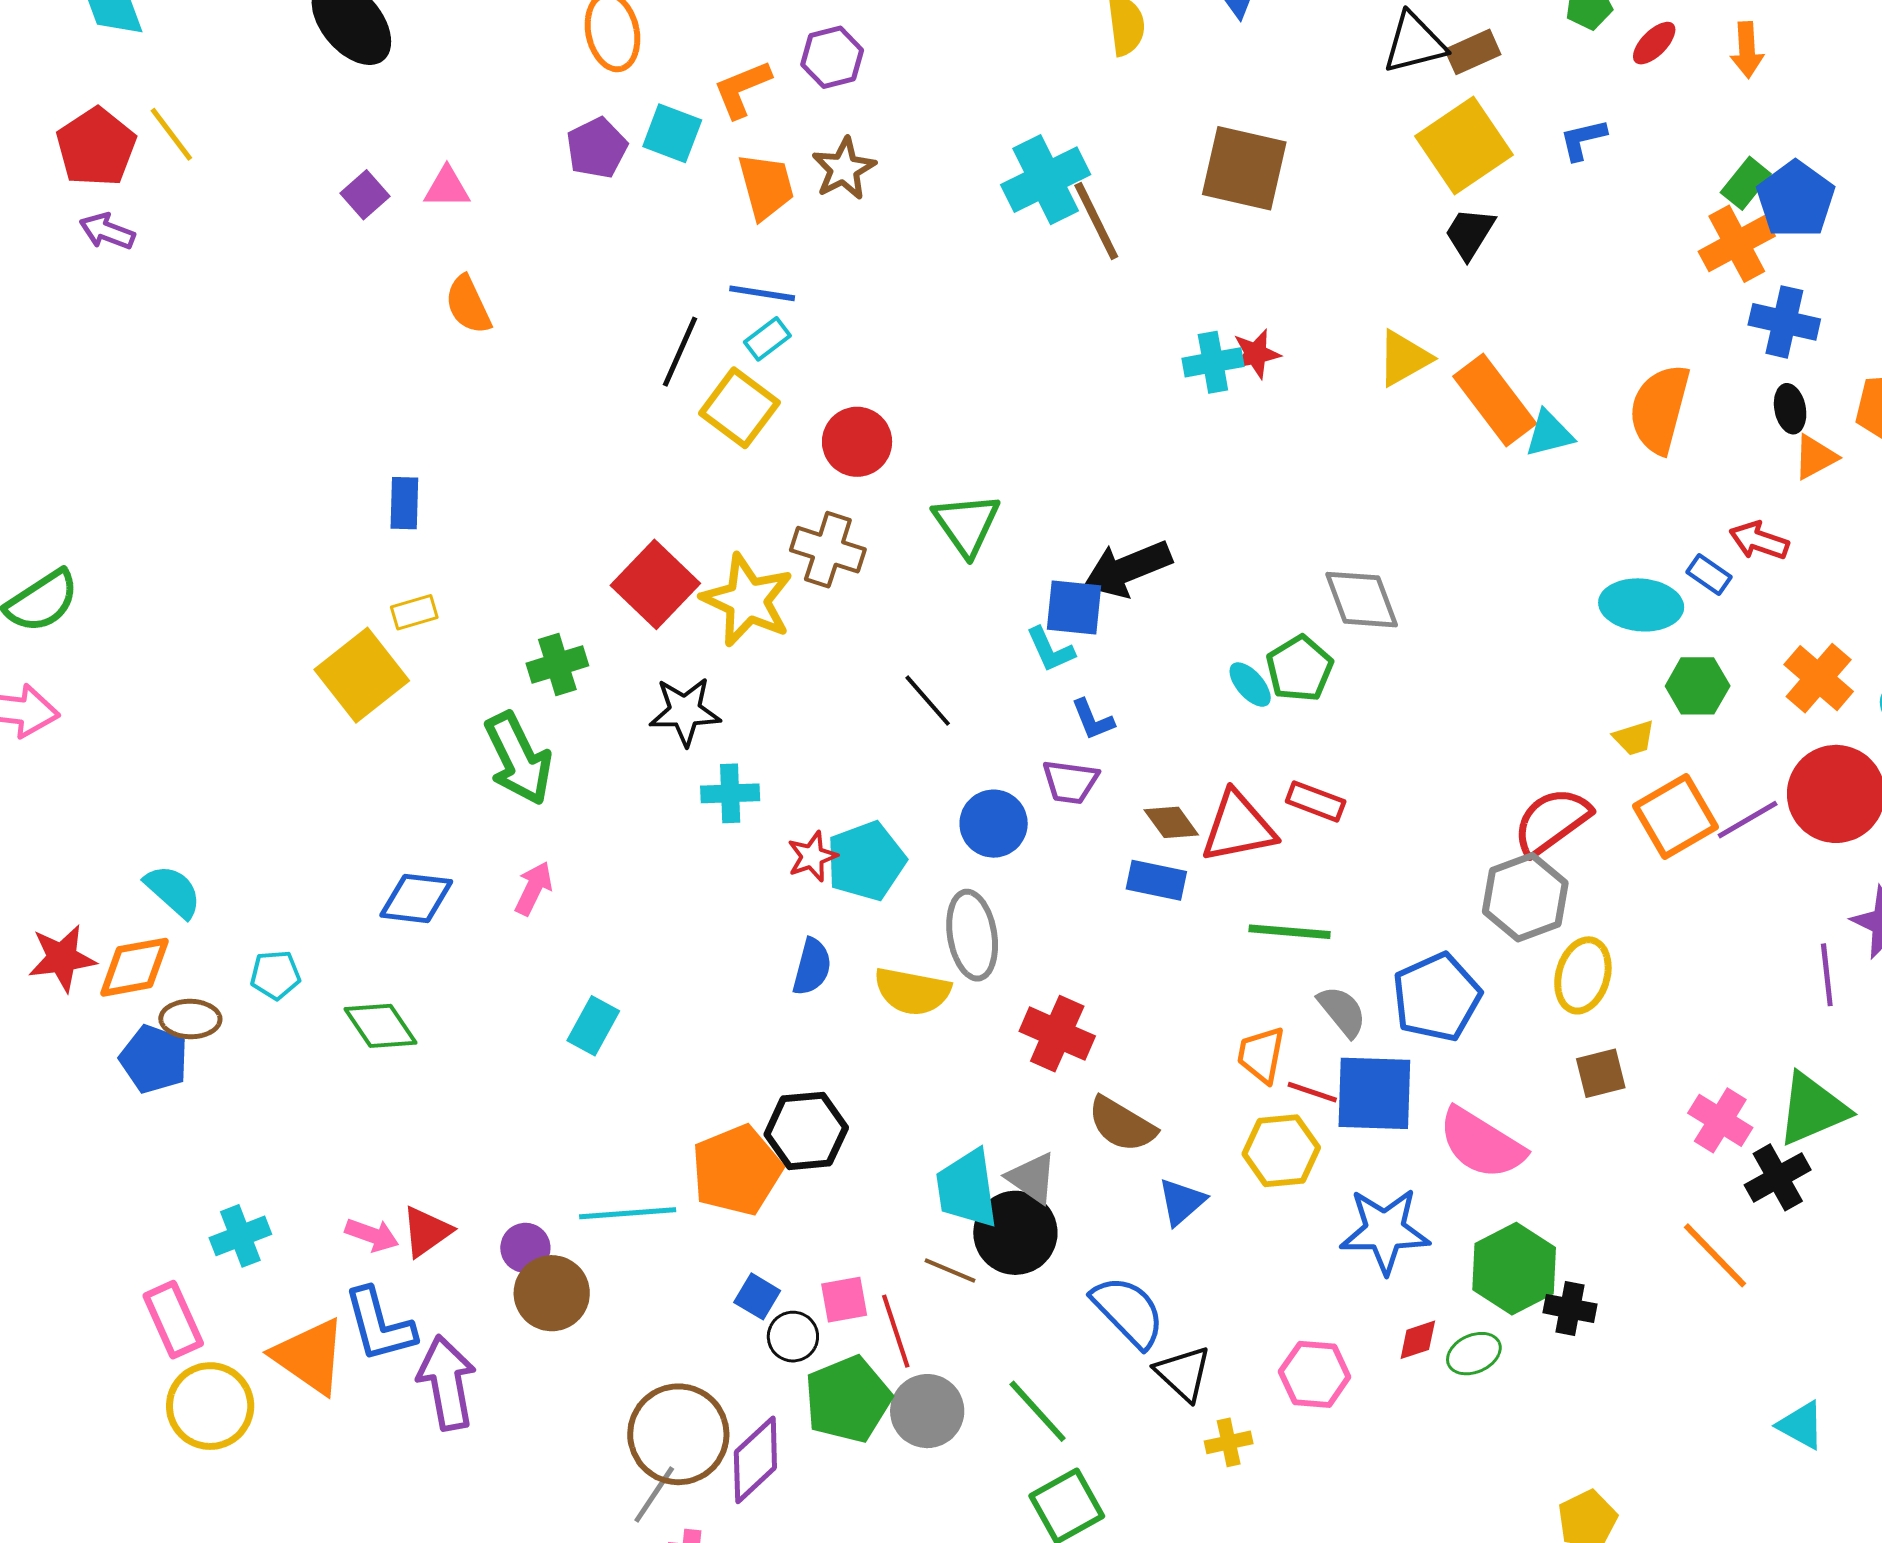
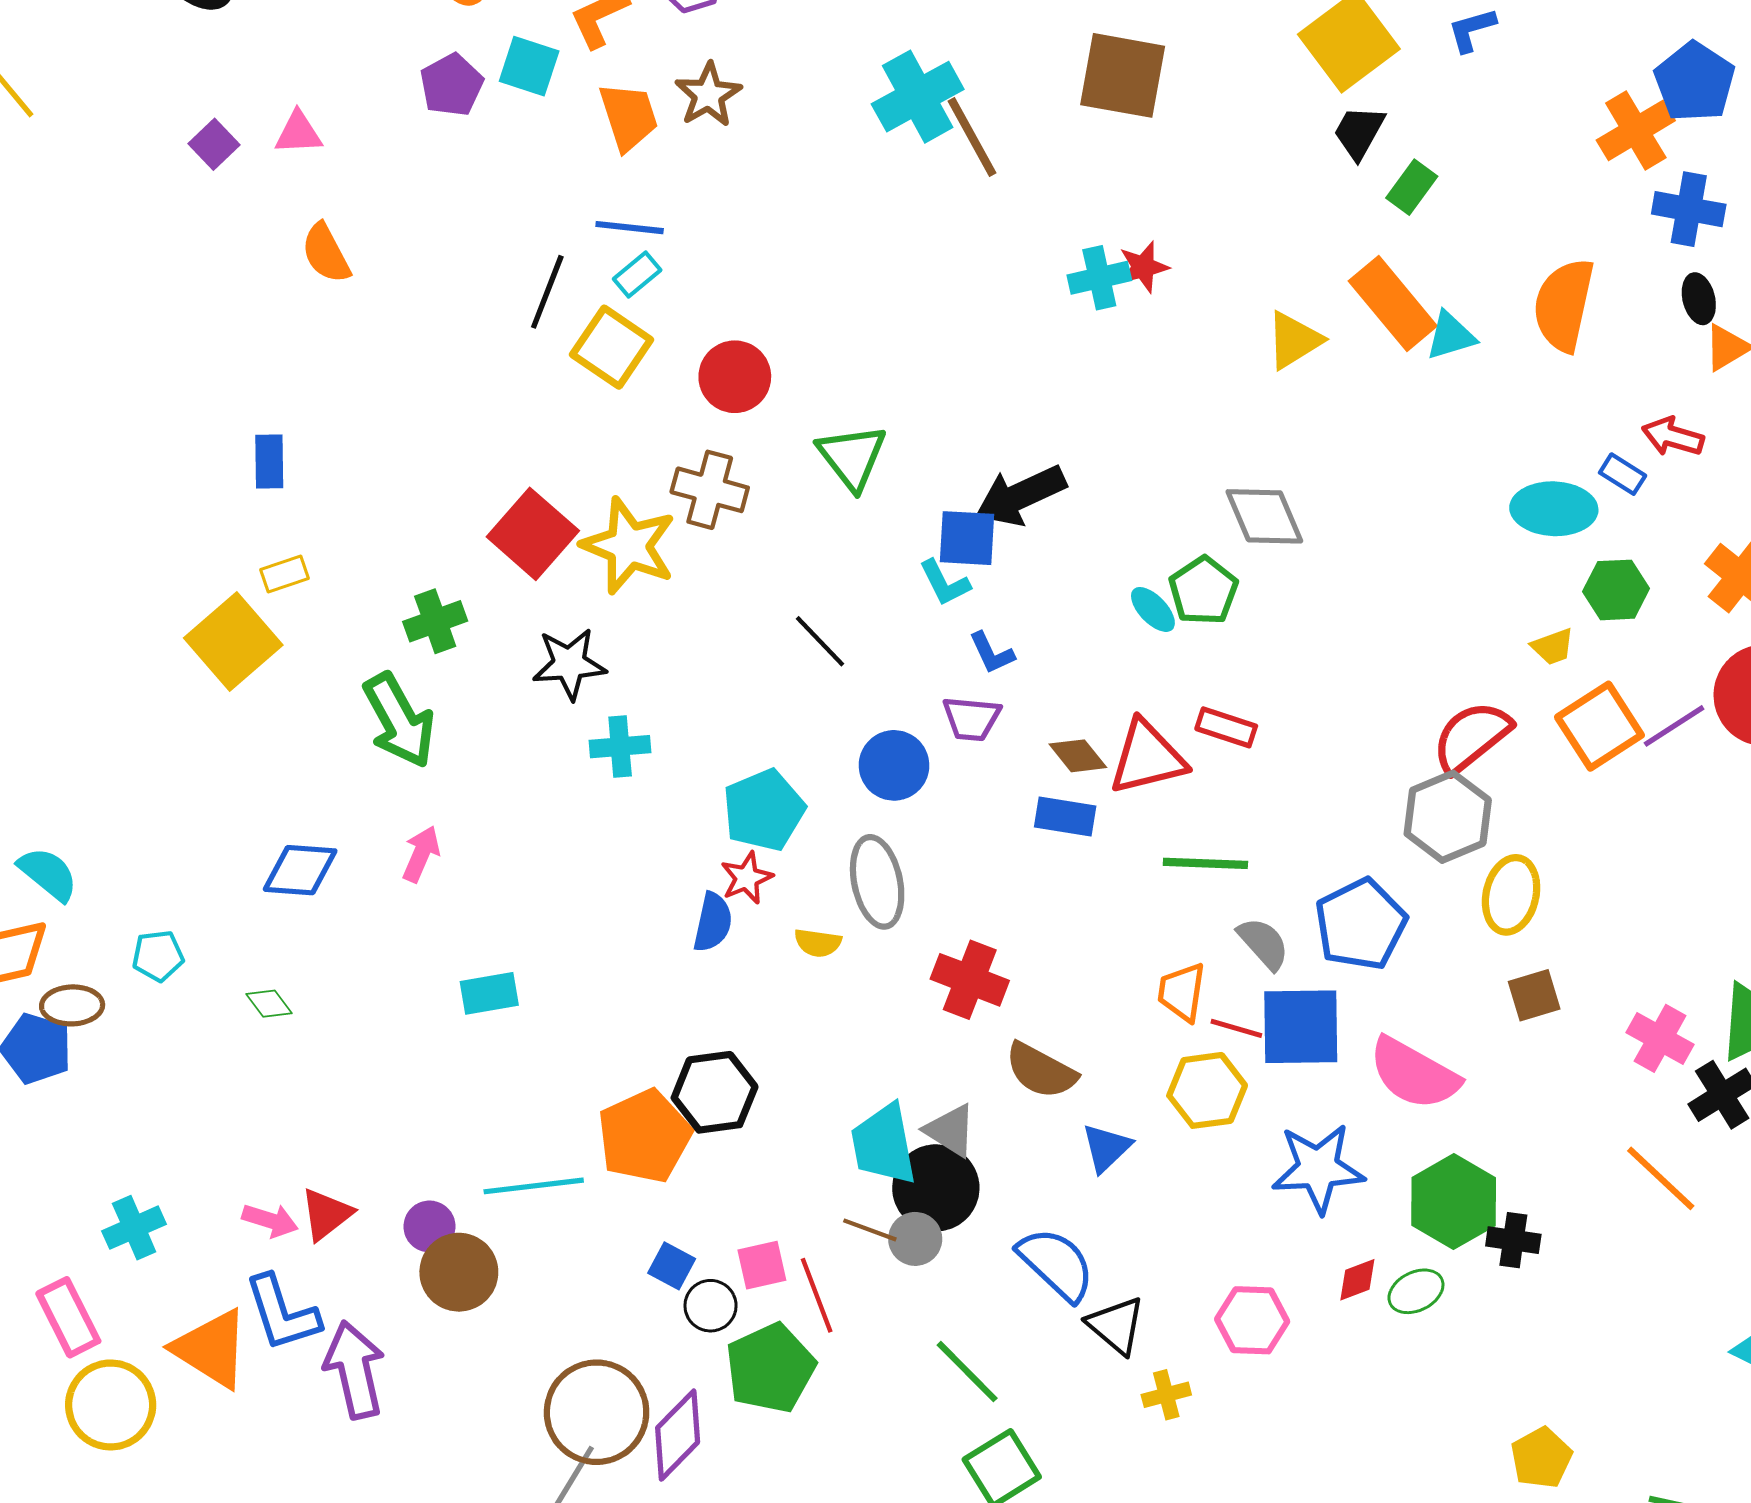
green rectangle: (1746, 183) -> (1412, 187), moved
yellow triangle: (1404, 358) -> (1294, 340), moved
red star: (812, 856) -> (747, 878), moved
yellow semicircle: (912, 991) -> (818, 943), size x0.6
green diamond: (380, 1026) -> (269, 1004), size x0.6
cyan rectangle: (593, 1026) -> (489, 993), turned 54
gray circle: (927, 1411) -> (915, 1239), moved, size x0.7

